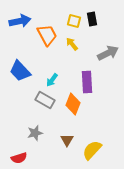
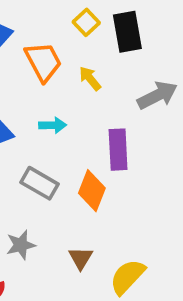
black rectangle: (92, 19) -> (127, 32), size x1.5
yellow square: (74, 21) -> (86, 22), moved, turned 32
cyan arrow: (52, 80) -> (53, 125), moved, turned -128

